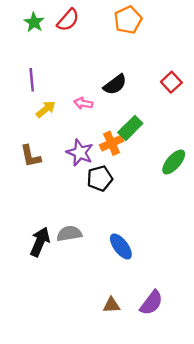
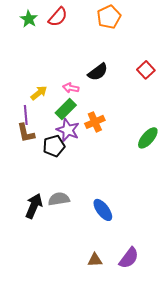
purple line: (32, 80) -> (26, 115), moved
green rectangle: (130, 128) -> (66, 109), moved
black pentagon: (100, 178) -> (54, 146), moved

